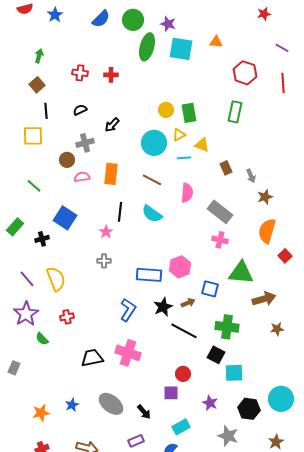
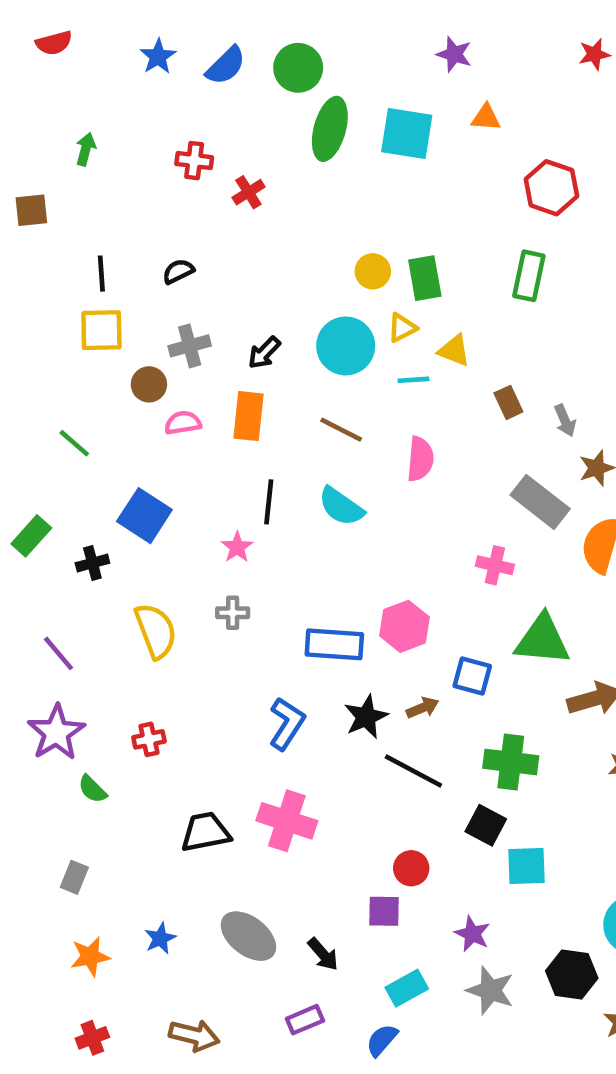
blue star: (55, 15) -> (158, 57), moved
purple star: (168, 24) -> (454, 54), moved
red cross: (80, 73) -> (194, 161), moved
red cross: (111, 75) -> (248, 192), turned -32
brown square: (37, 85) -> (31, 210), moved, turned 35
black arrow: (112, 125) -> (264, 353), moved
yellow square: (33, 136) -> (101, 330), moved
gray rectangle: (220, 212) -> (540, 502), moved
yellow semicircle: (56, 279) -> (156, 631), moved
gray rectangle: (14, 368) -> (74, 877), moved
black hexagon: (249, 409) -> (572, 975), moved
gray star: (228, 436) -> (490, 990), moved

